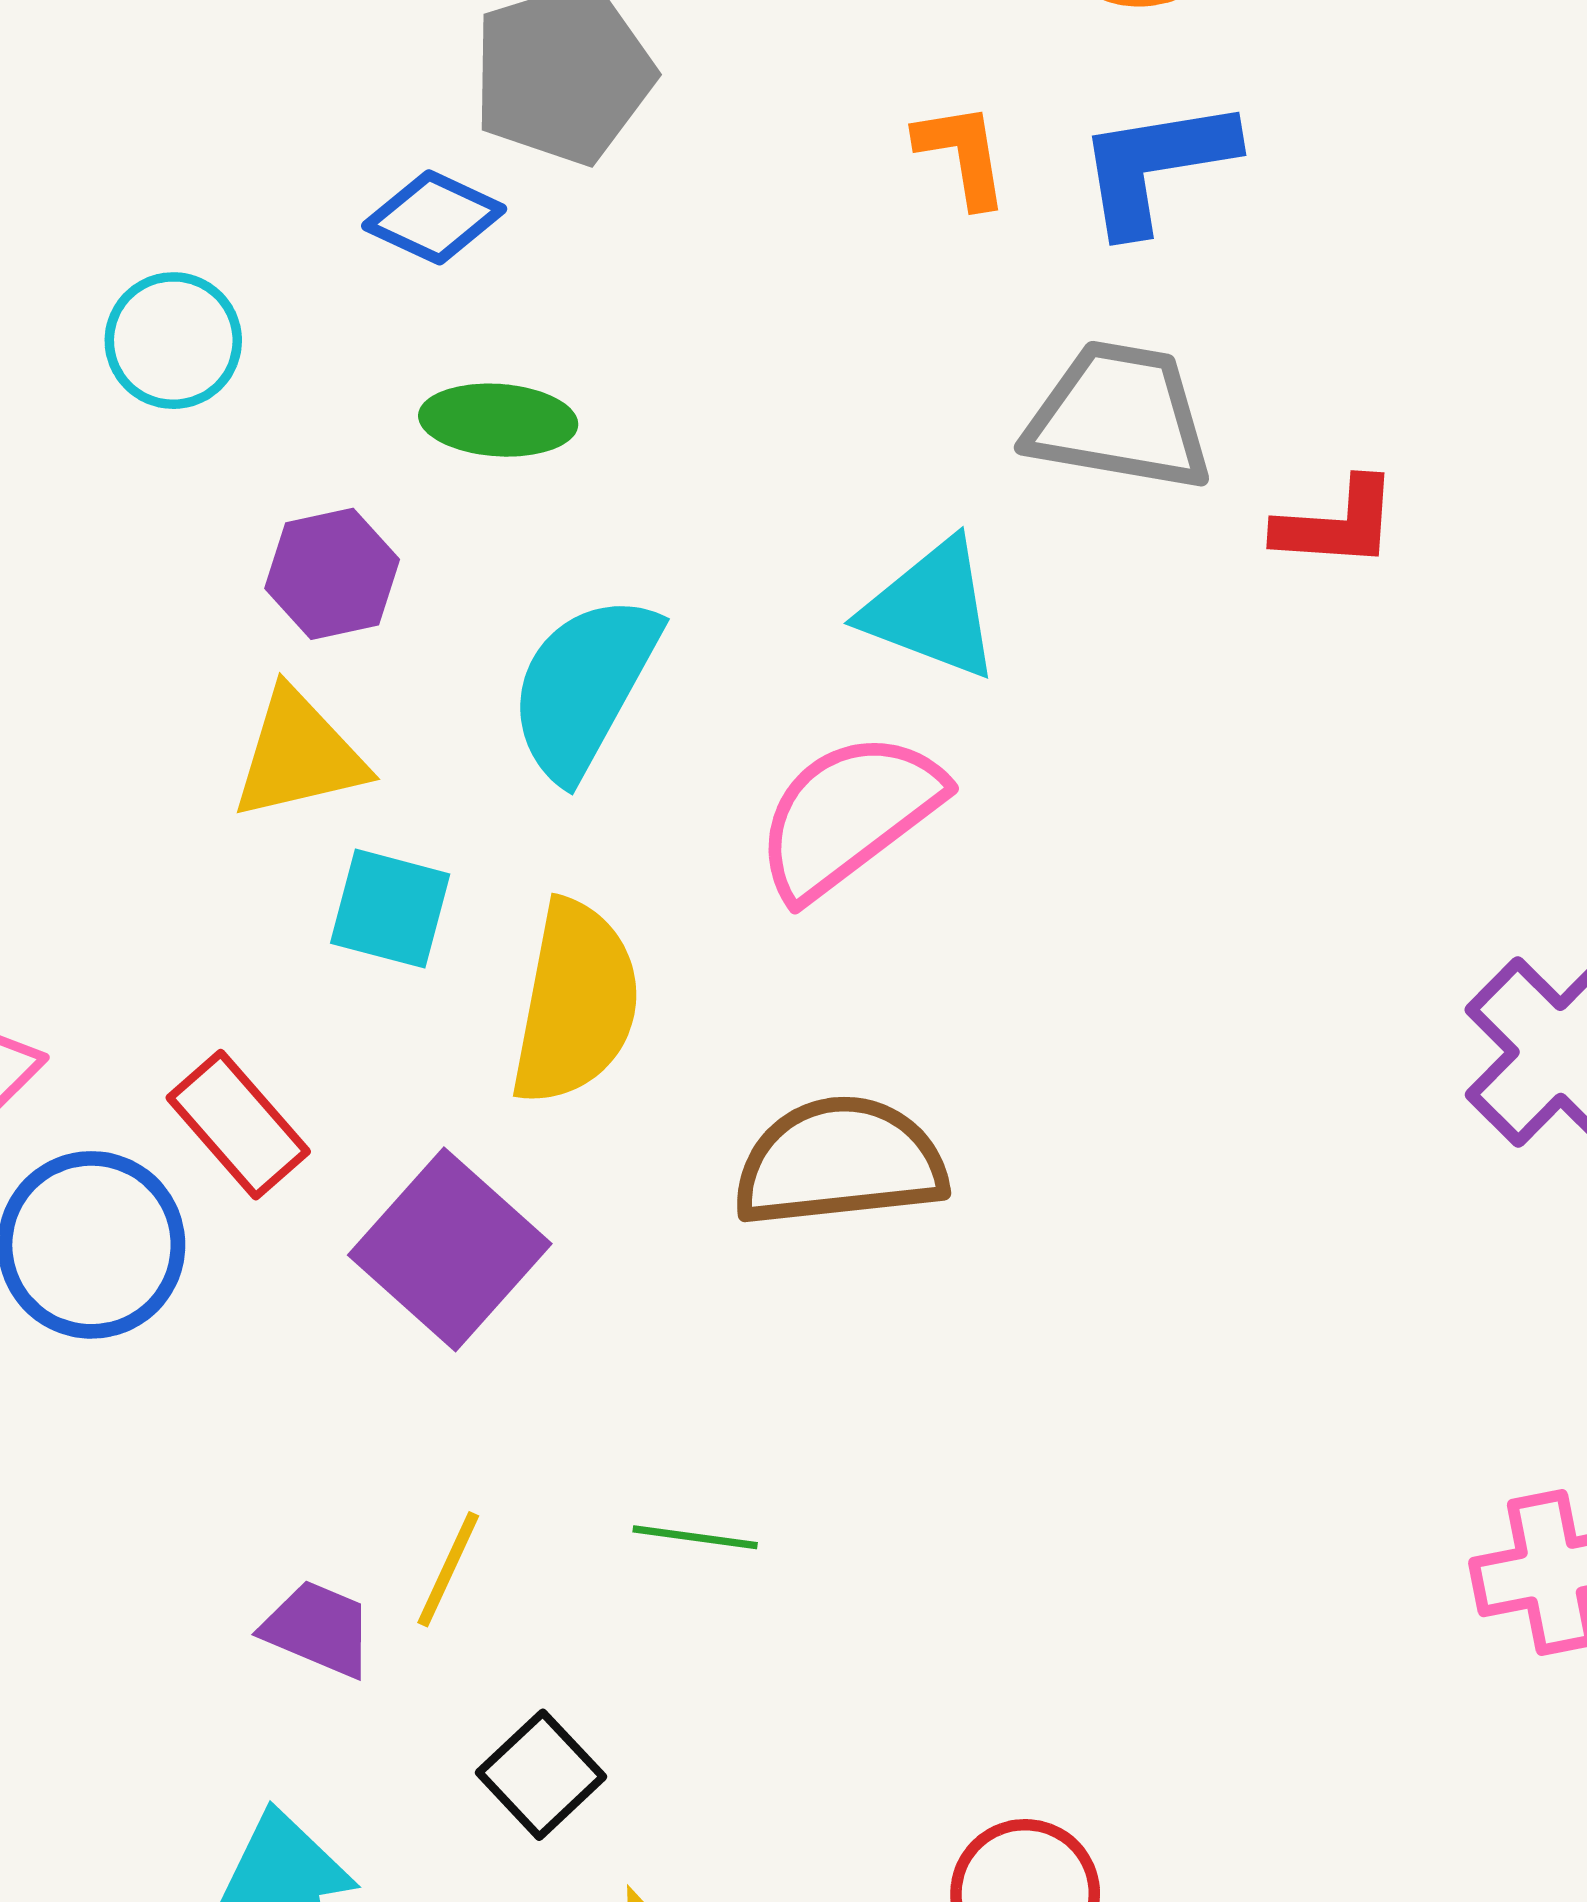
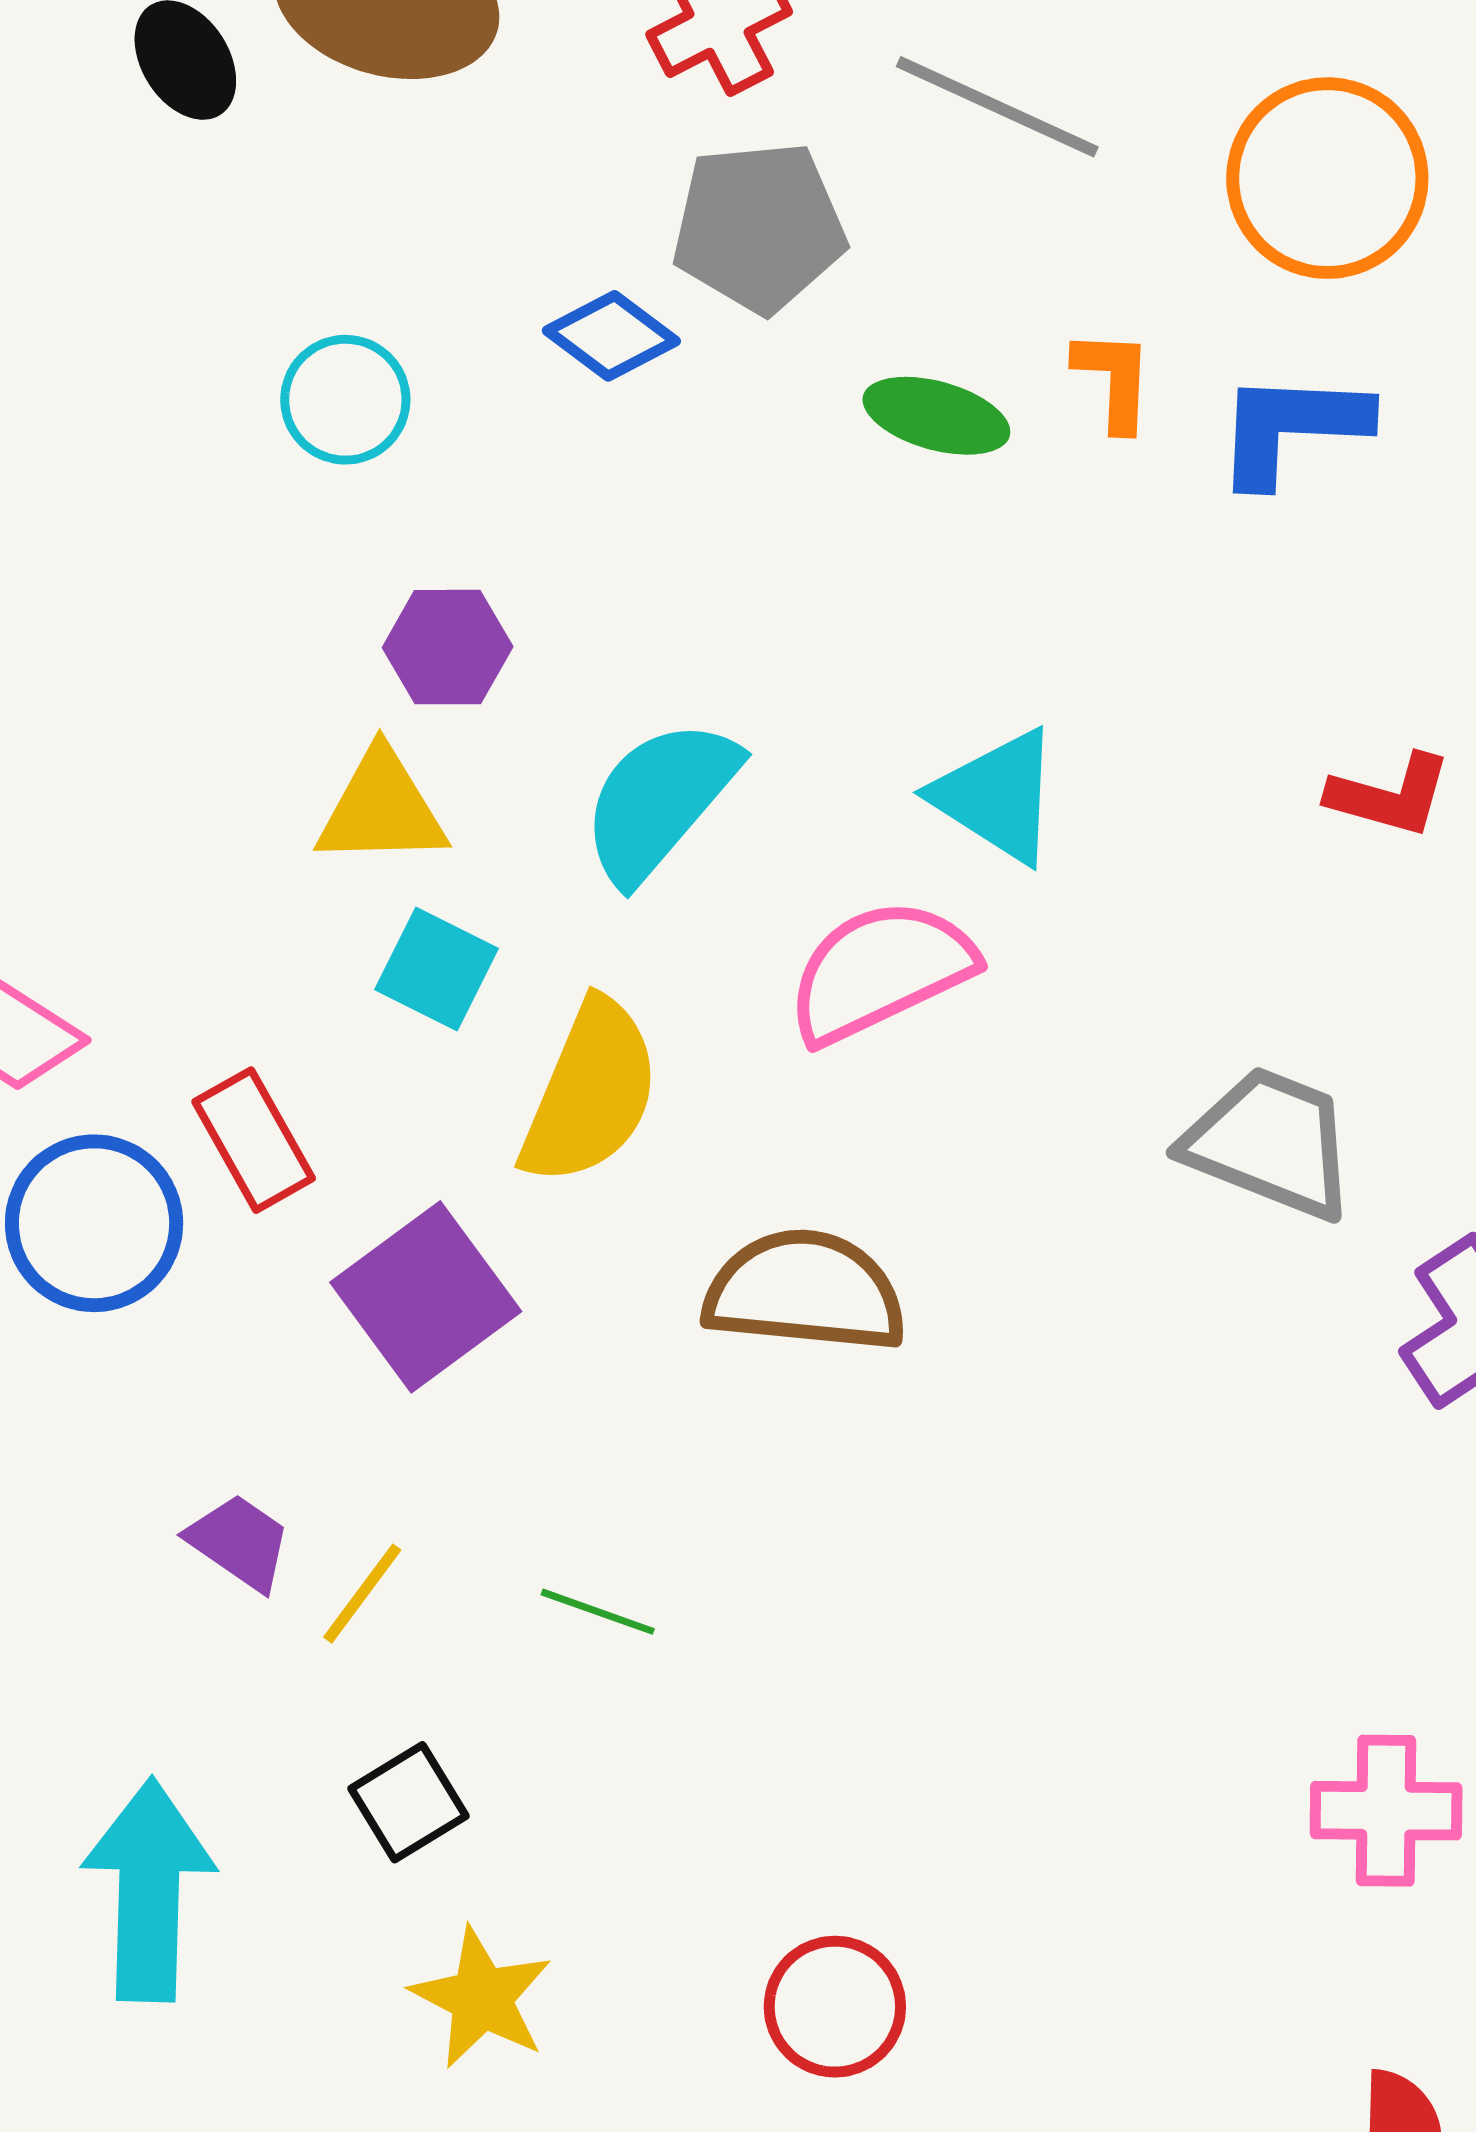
gray trapezoid: (1119, 416) -> (1270, 1143), moved
green ellipse: (498, 420) -> (936, 416), moved
purple trapezoid: (318, 1629) -> (239, 1542), moved

